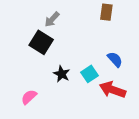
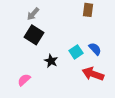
gray arrow: (52, 19) -> (33, 14), moved
cyan square: (89, 74) -> (76, 52), moved

